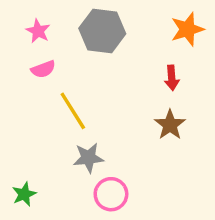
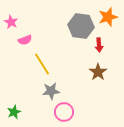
pink star: (38, 31) -> (11, 22), moved
gray hexagon: (102, 31) -> (81, 26), moved

